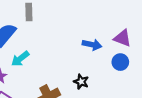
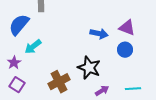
black star: (81, 82) -> (89, 68), size x1.6

